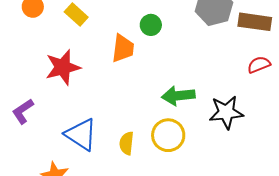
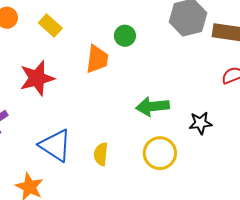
black star: (226, 112) -> (200, 123), size x0.7
yellow circle: (168, 135) -> (160, 153), moved

